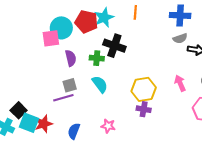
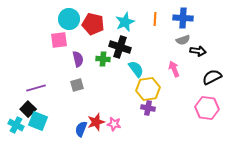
orange line: (135, 12) -> (155, 19), moved
cyan star: (104, 18) -> (125, 22), moved
cyan circle: (61, 28) -> (69, 19), moved
pink arrow: (180, 83) -> (174, 69), moved
cyan semicircle: (100, 84) -> (136, 69), moved
purple line: (63, 98) -> (36, 88), moved
red star: (44, 124) -> (96, 122), moved

